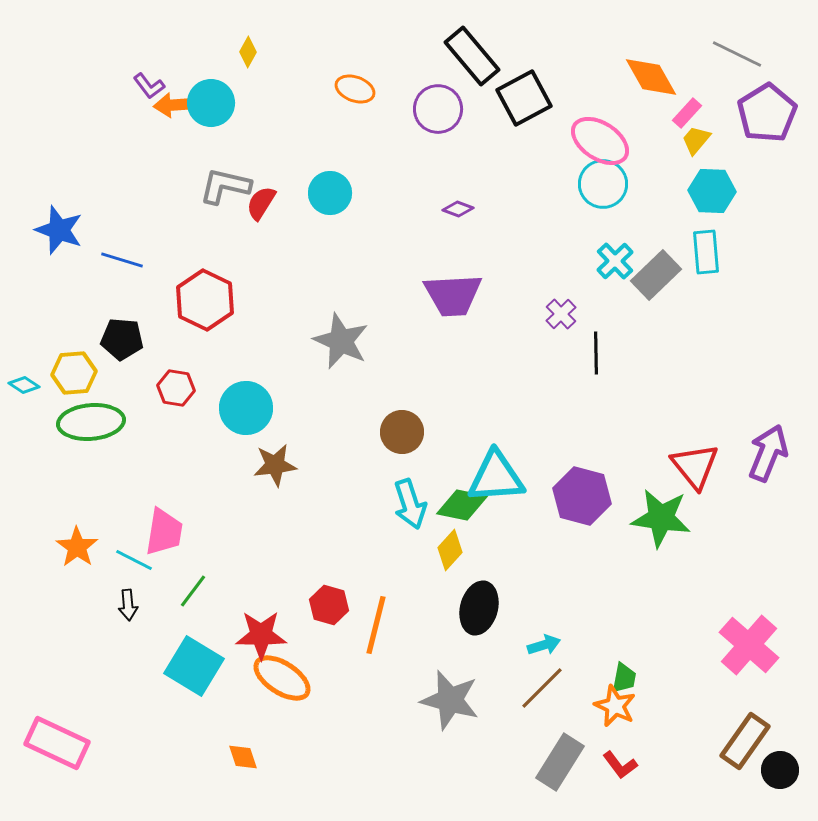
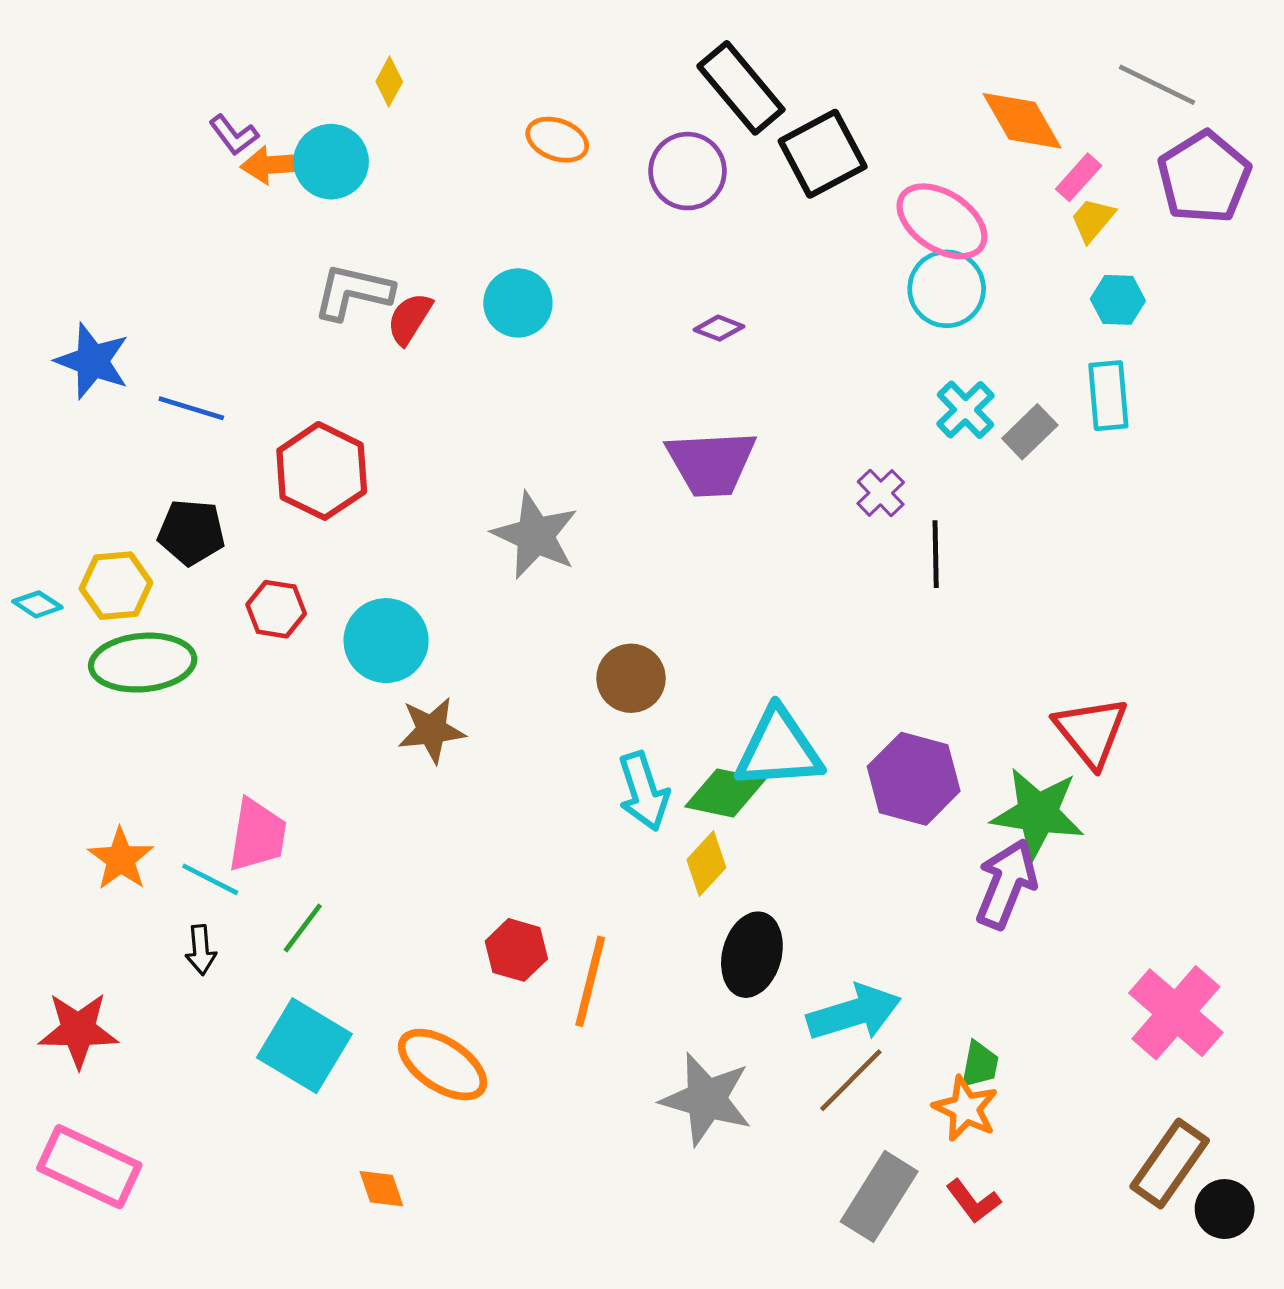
cyan hexagon: (712, 191) -> (1118, 300), size x0.7
gray rectangle: (656, 275) -> (1030, 432), size x0.7
purple arrow: (768, 453) -> (1006, 884), moved
red star: (261, 635) -> (78, 1030), moved
cyan arrow: (544, 645) -> (854, 1013), size x1.8

